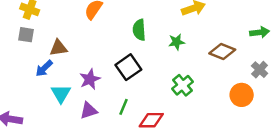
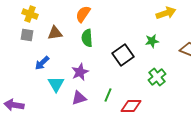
green semicircle: (139, 30) -> (87, 38), moved
brown triangle: (58, 48) -> (55, 33), moved
black square: (128, 67) -> (123, 55), moved

